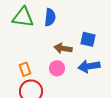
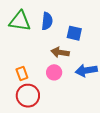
blue square: (88, 39) -> (74, 33), moved

